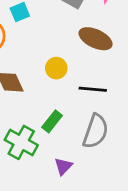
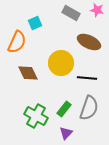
yellow circle: (56, 68) -> (61, 63), size x1.6
green rectangle: (52, 121) -> (64, 109), moved

